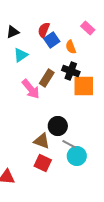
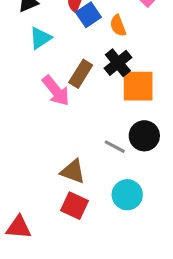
black cross: (71, 71) -> (118, 63), turned 30
black circle: (58, 126) -> (144, 136), moved
gray line: (69, 144) -> (115, 147), moved

